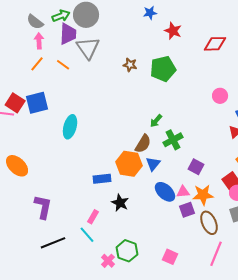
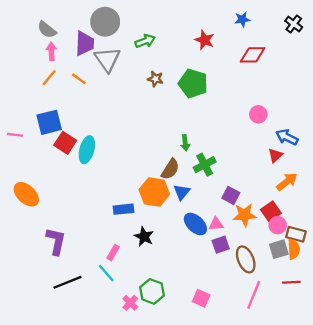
blue star: (150, 13) -> (242, 19), moved
green arrow: (61, 16) -> (145, 41), moved
green pentagon: (163, 69) -> (193, 83), turned 30
red square: (15, 103) -> (65, 143), moved
green arrow: (156, 121) -> (185, 143), turned -48
orange star: (203, 195) -> (245, 215), moved

